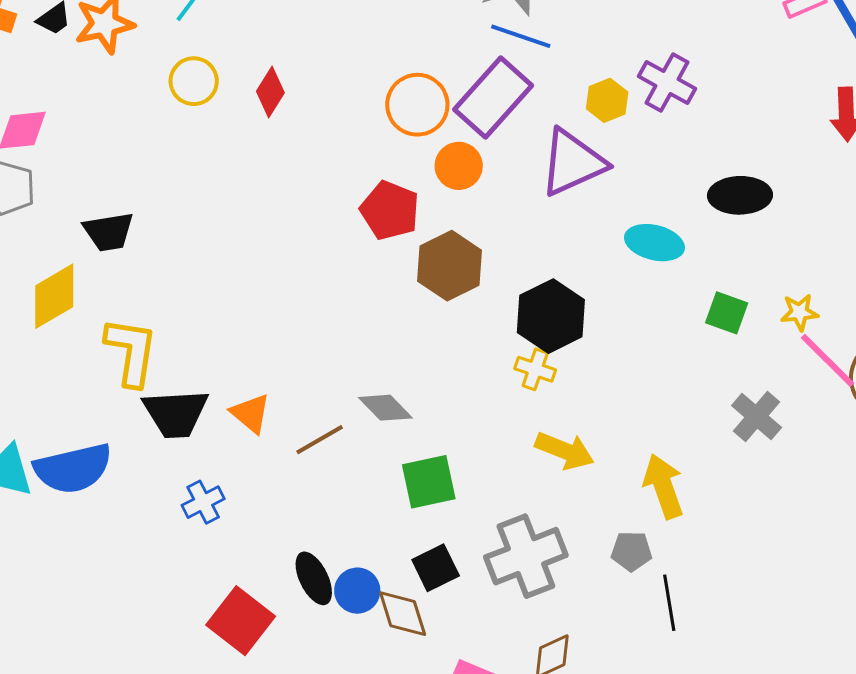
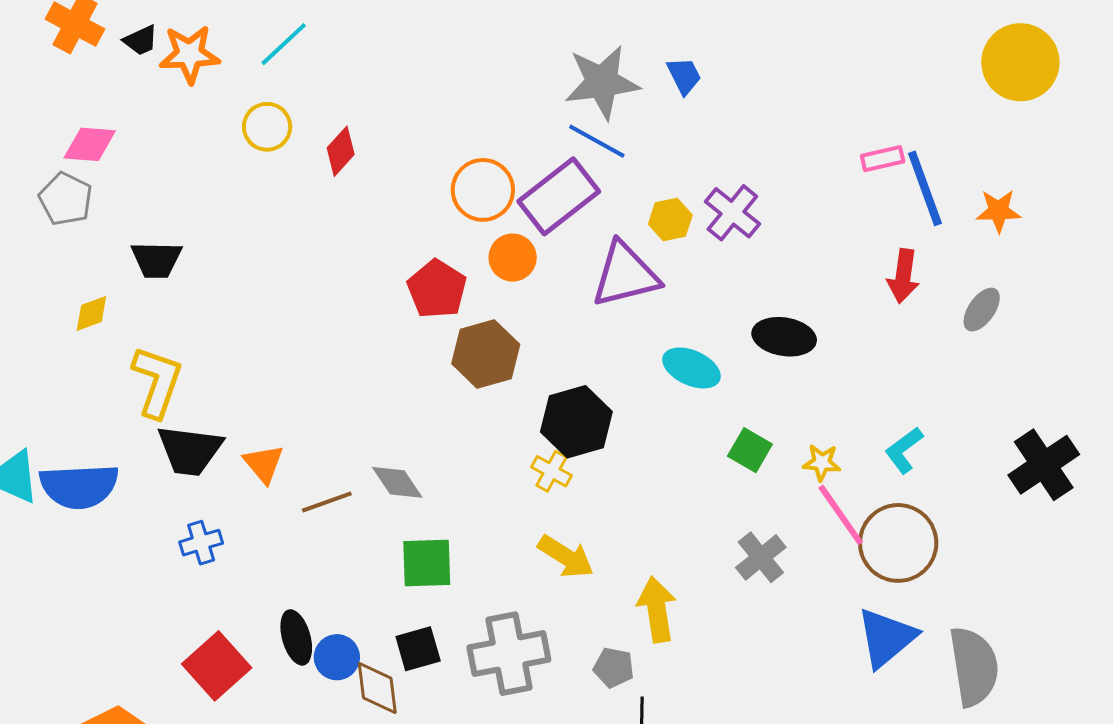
yellow diamond: (54, 296) -> (91, 313), size x0.6

